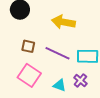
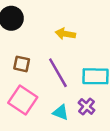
yellow arrow: (63, 22) -> (65, 34), size x0.7
purple line: (57, 53) -> (58, 73), turned 35

